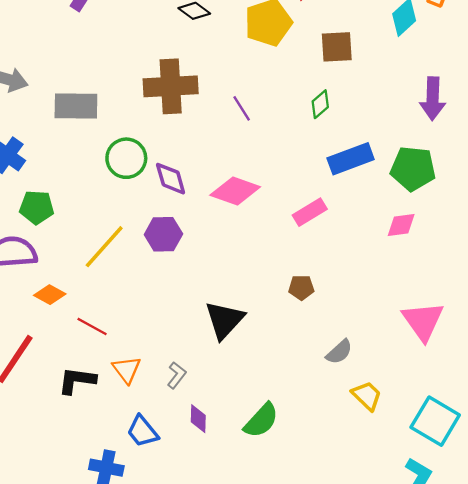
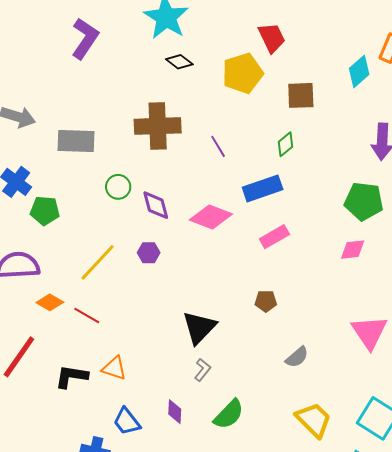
green circle: (126, 158) -> (118, 187), size x0.7
blue rectangle: (351, 159) -> (263, 188), moved
green pentagon: (37, 207) -> (45, 211), moved
purple hexagon: (163, 234) -> (149, 253), size x0.7
red line: (92, 327) -> (87, 316), moved
orange triangle: (127, 370) -> (114, 368), turned -36
gray L-shape: (177, 375) -> (203, 370), moved
yellow trapezoid: (367, 396) -> (314, 420), moved, size x1.4

